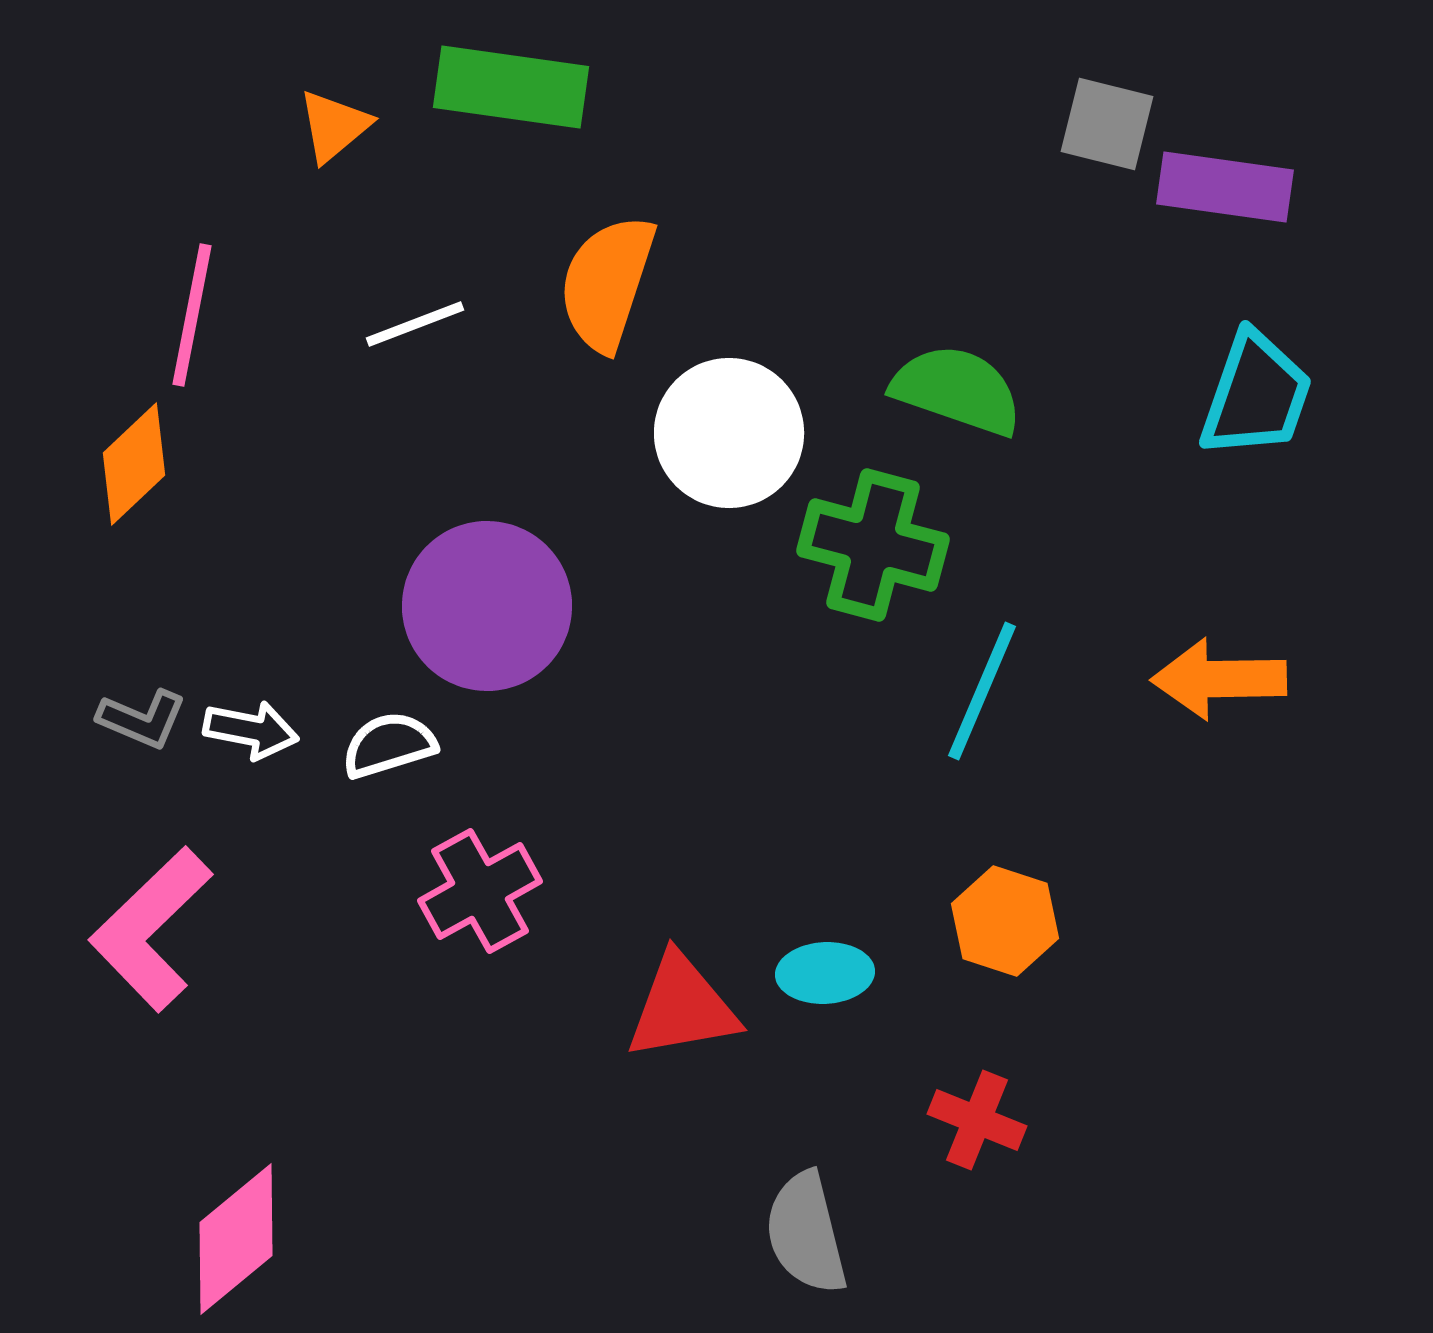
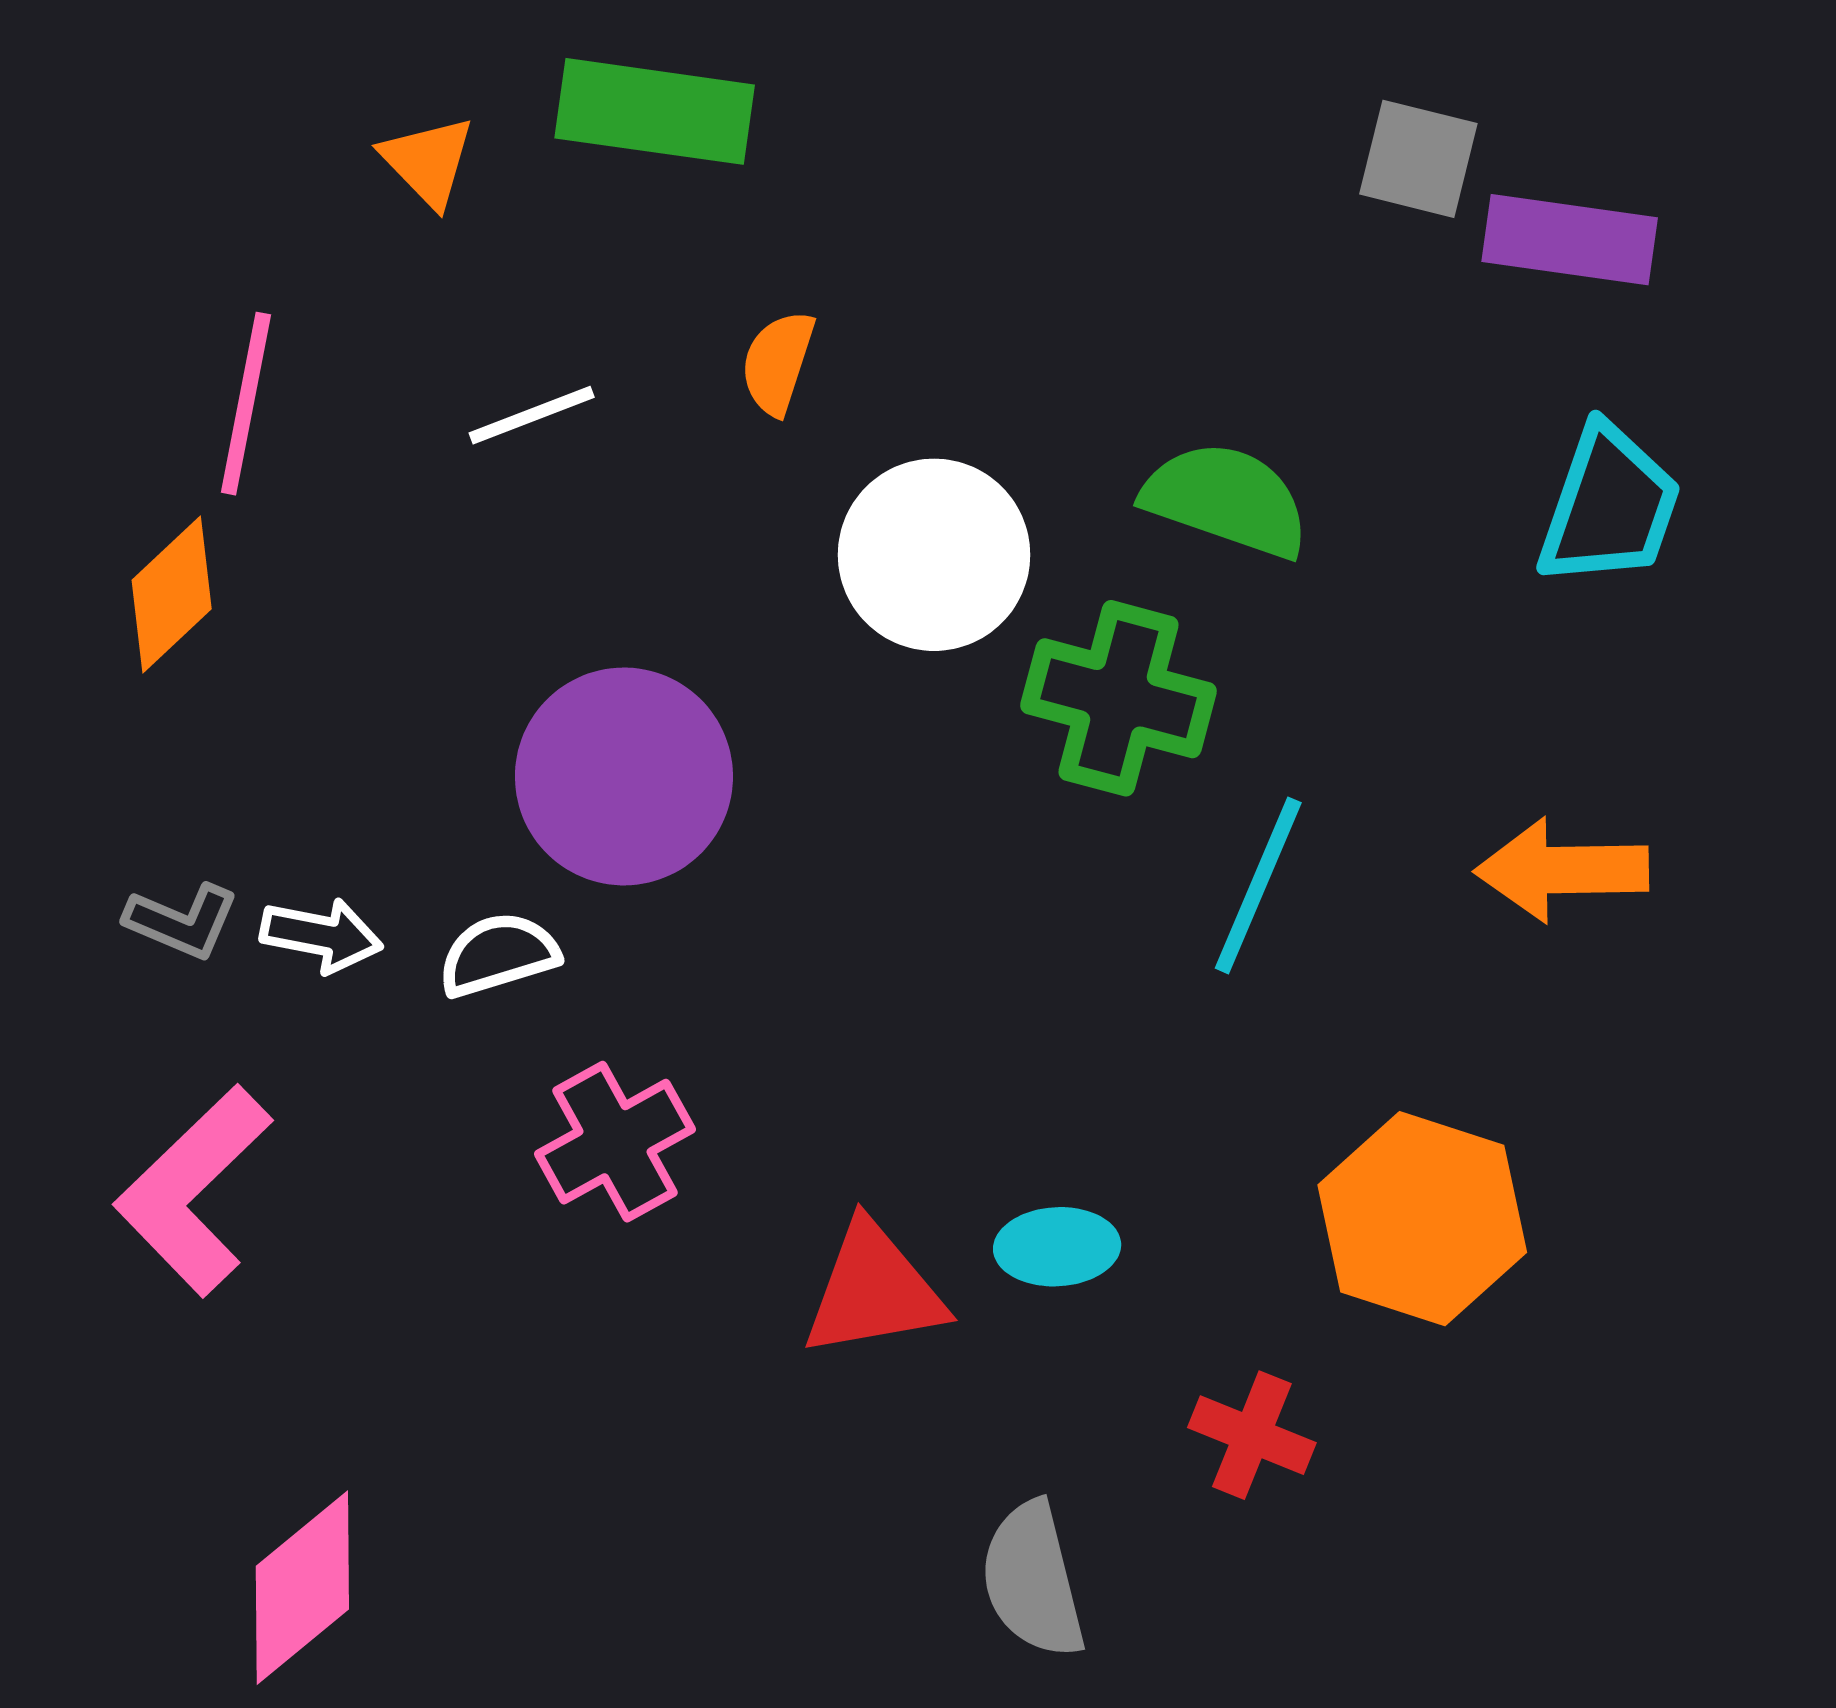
orange triangle: (334, 126) -> (428, 161), turned -34
orange semicircle: (607, 283) -> (778, 363), size x0.6
orange hexagon: (1005, 921) -> (1422, 1219), moved, size x1.5

